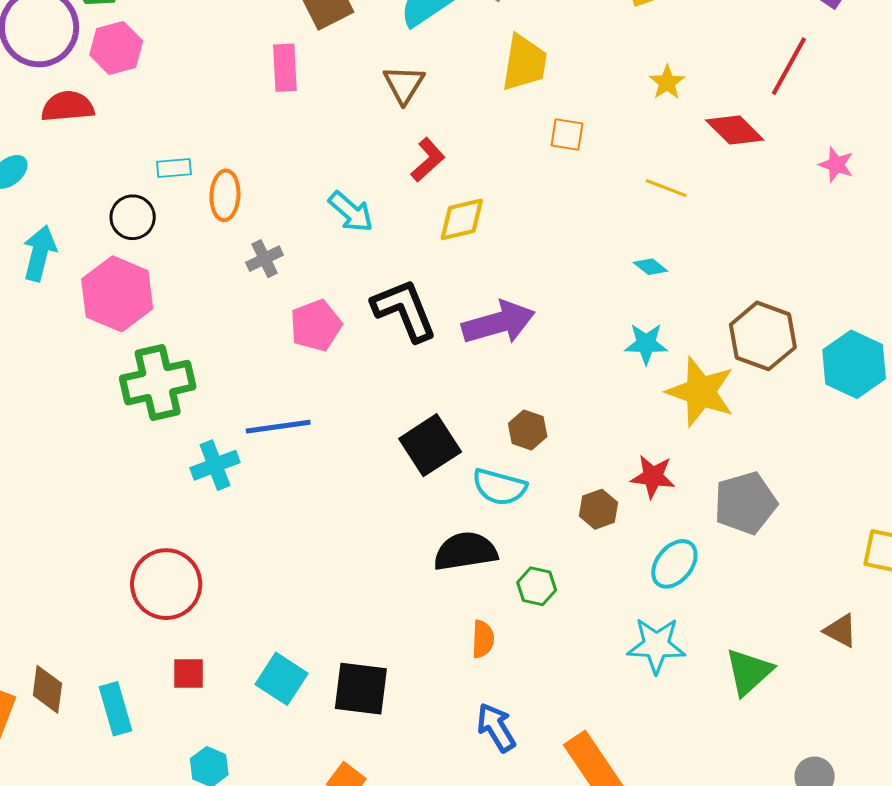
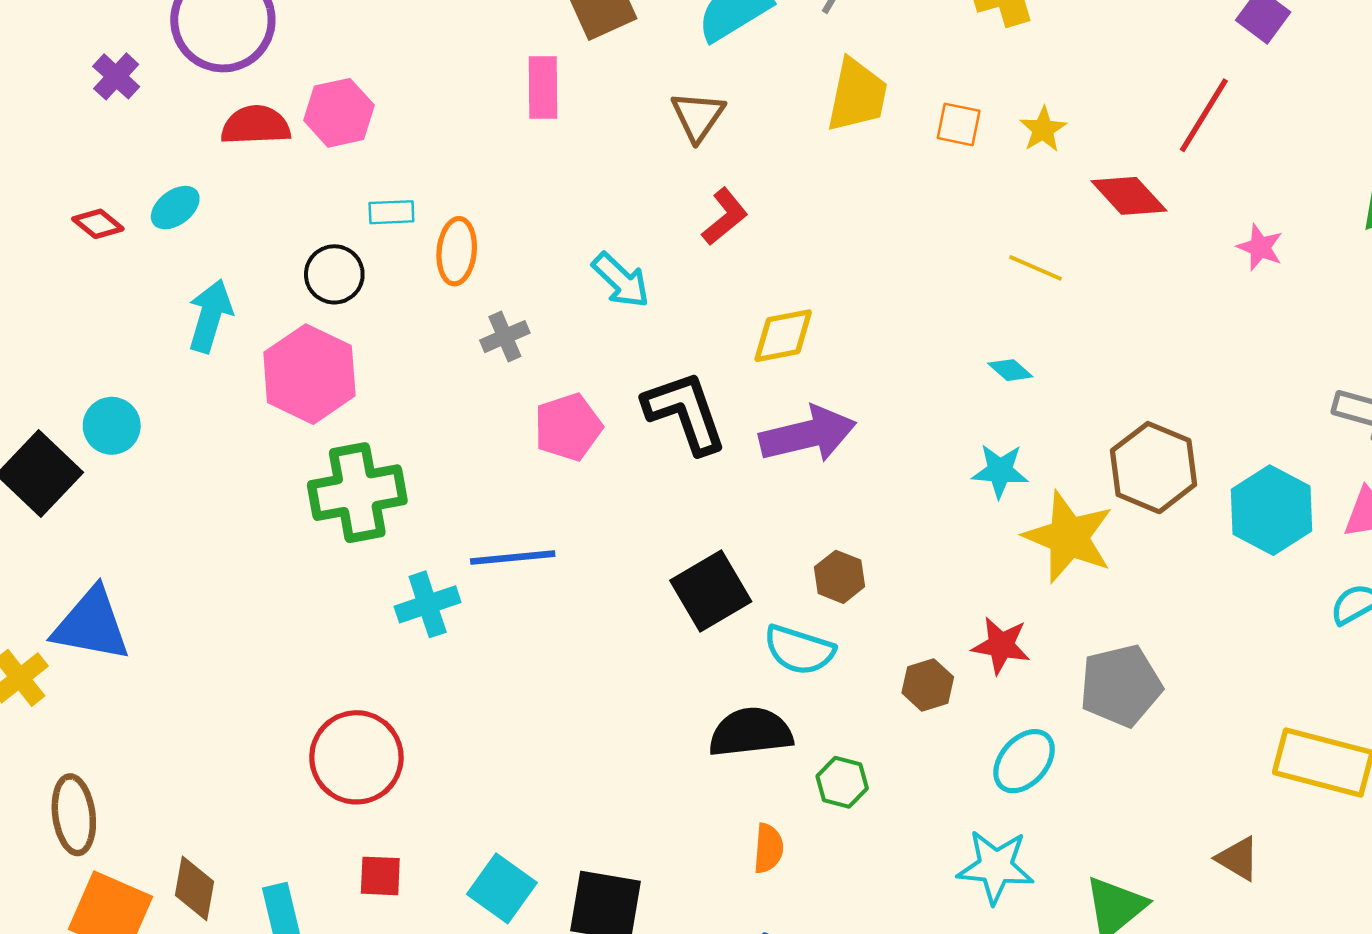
pink hexagon: (116, 48) -> (339, 113), moved
orange square: (567, 135) -> (959, 124), moved
yellow diamond: (462, 219) -> (783, 336), moved

